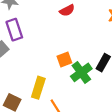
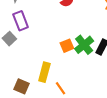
green cross: (81, 72) -> (84, 45), moved

